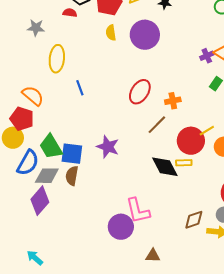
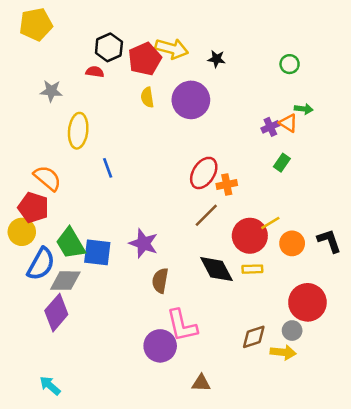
red ellipse: (140, 92) -> (204, 173), moved
yellow rectangle: (184, 163) -> (252, 269), moved
brown semicircle: (72, 176) -> (160, 281), moved

